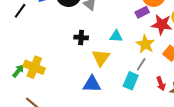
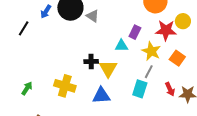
purple rectangle: (142, 12) -> (135, 32), moved, turned -32
black cross: (81, 37) -> (91, 62), moved
yellow cross: (34, 67) -> (65, 86), moved

